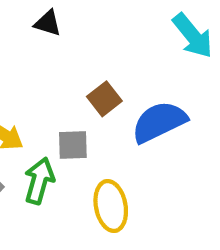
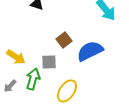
yellow ellipse: (111, 206) -> (67, 91), turned 45

